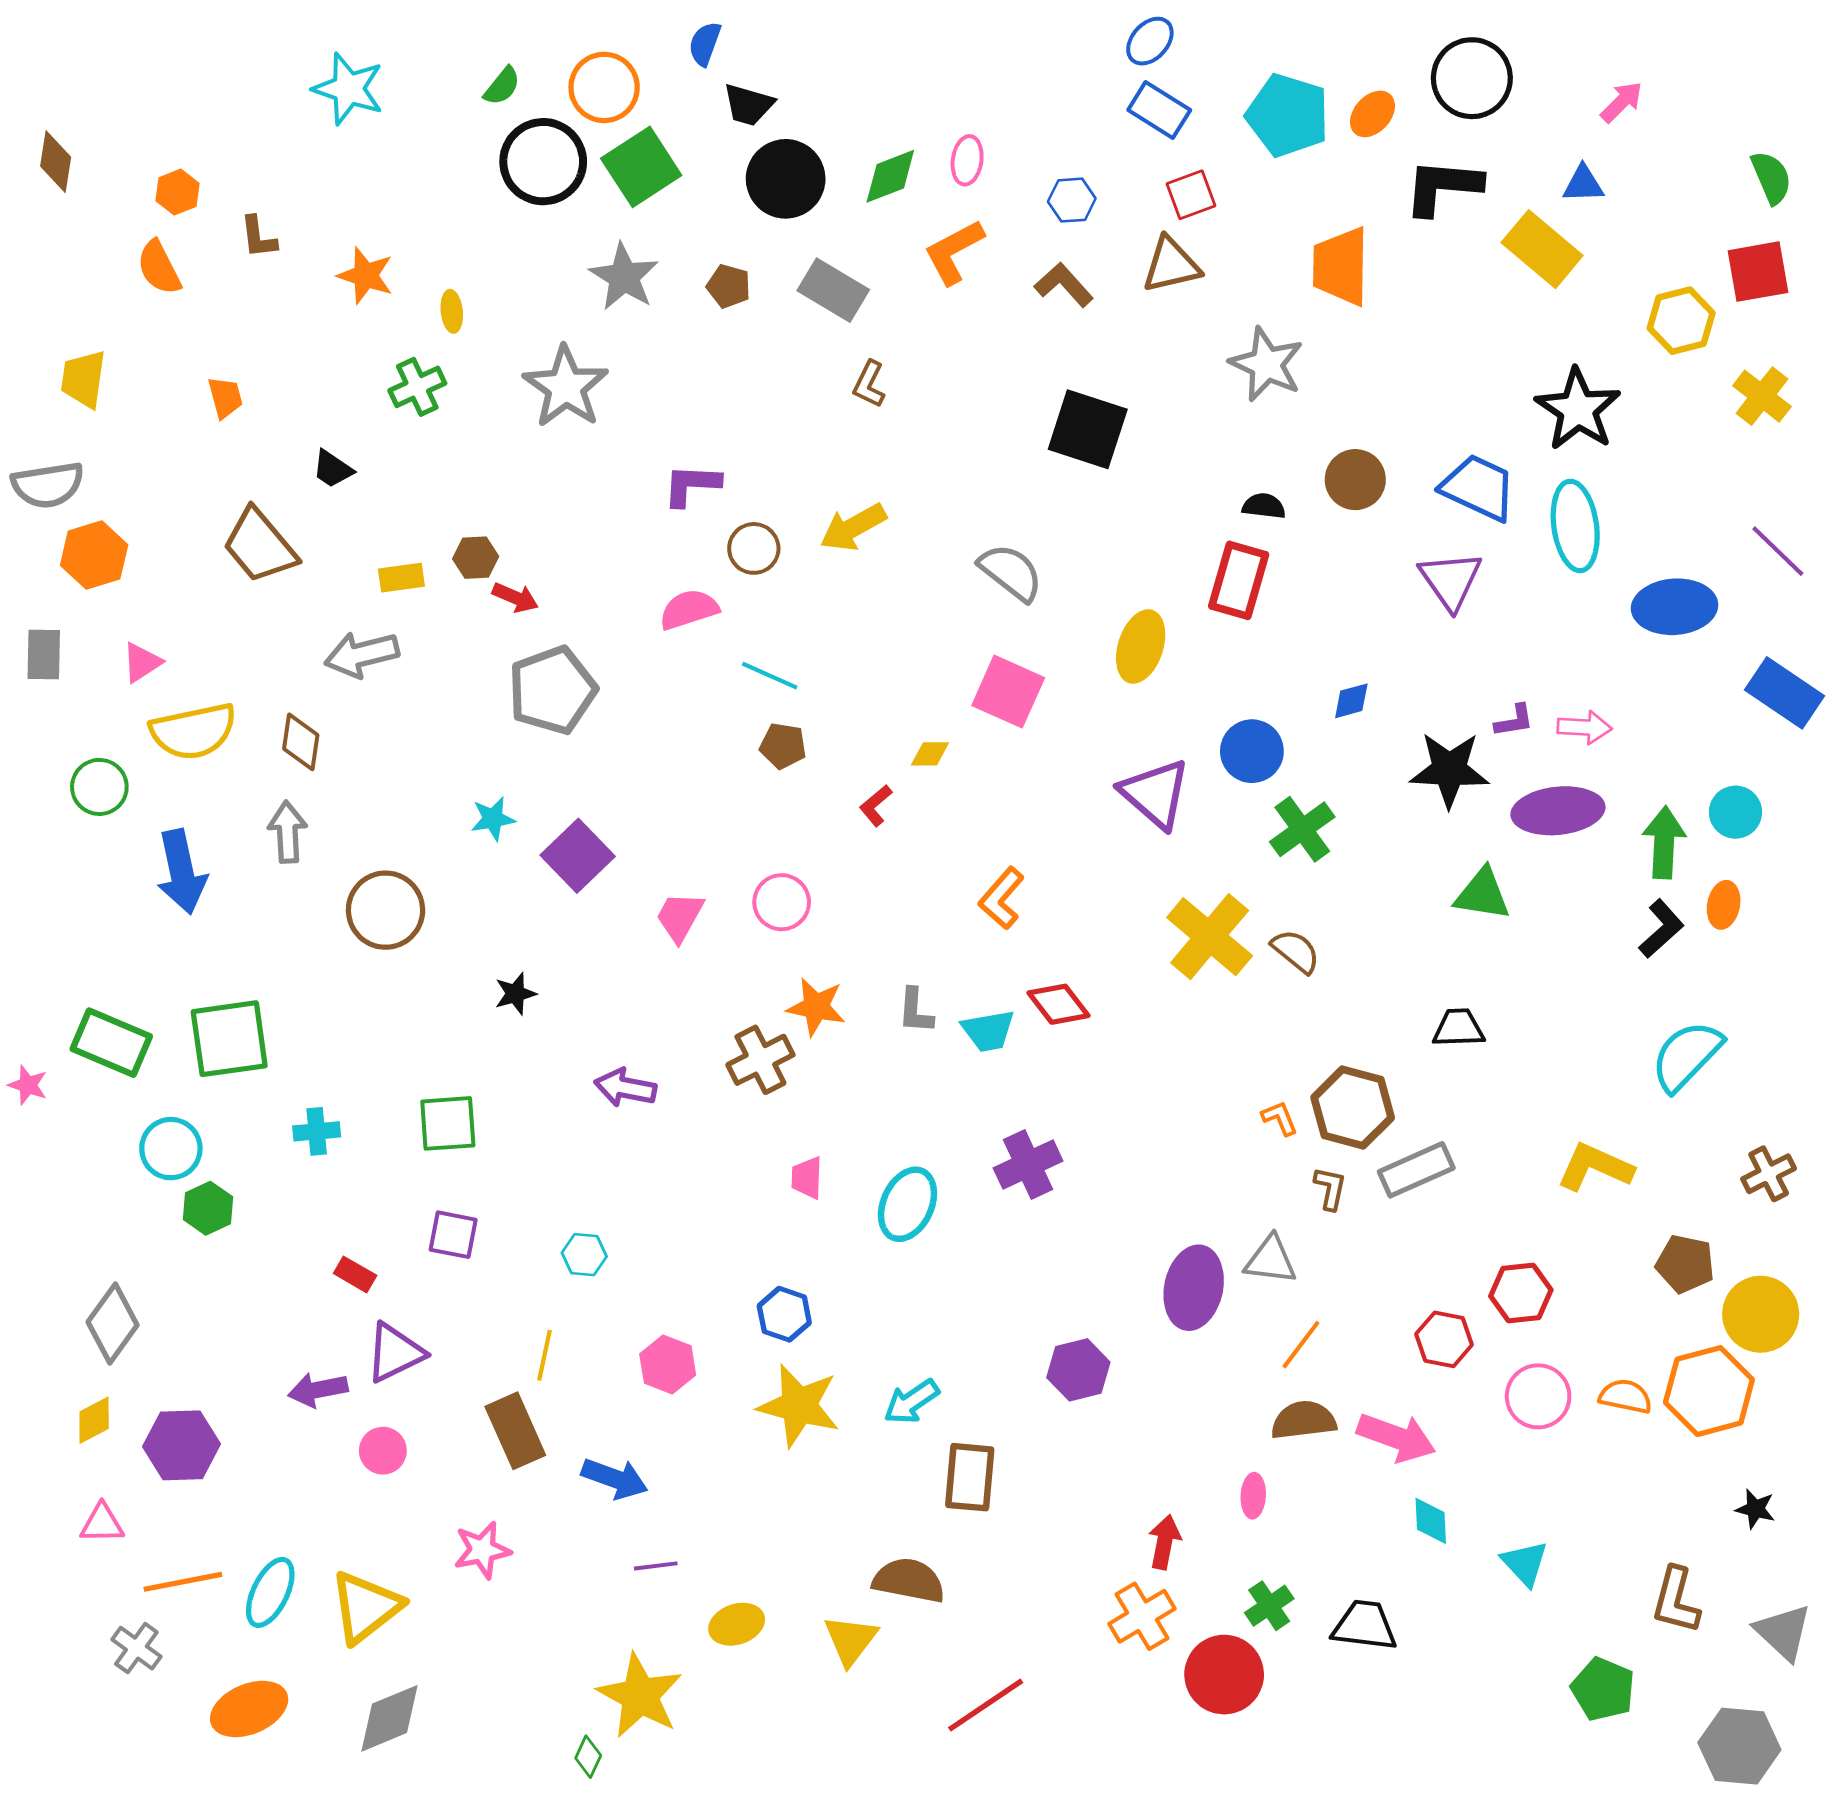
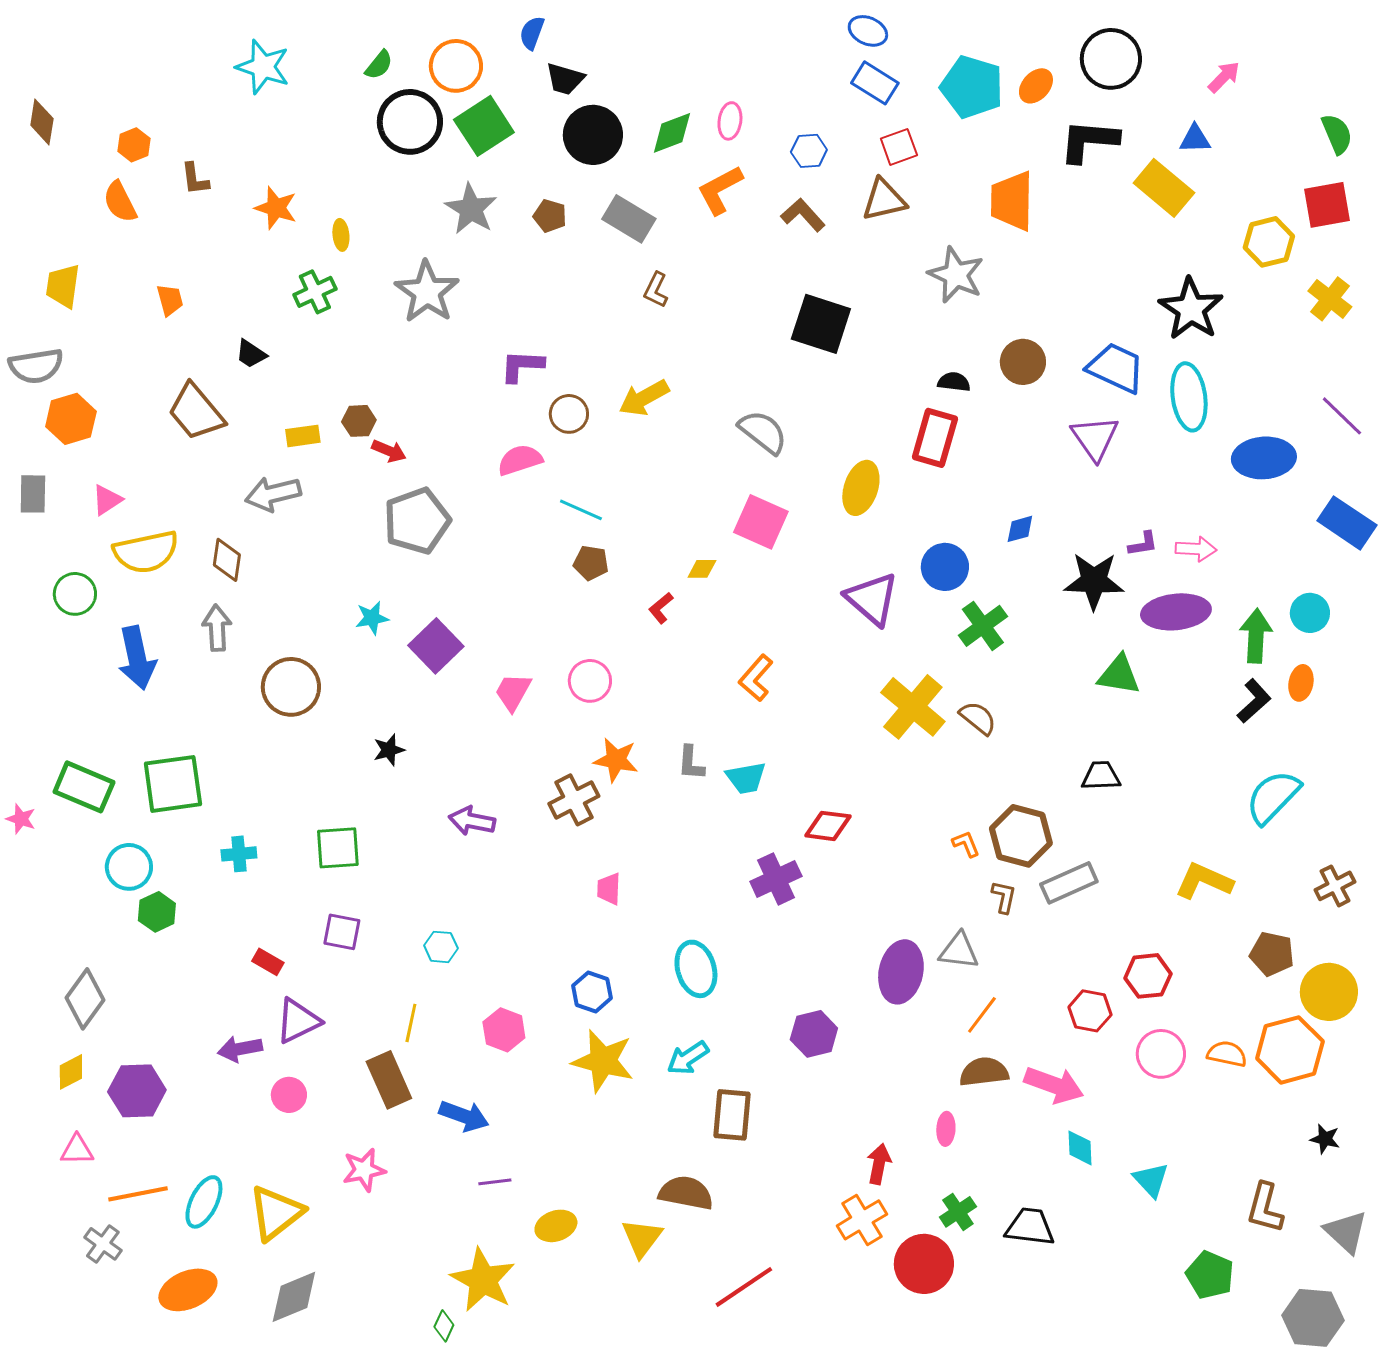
blue ellipse: (1150, 41) -> (868, 31), turned 72
red diamond: (1059, 1004) -> (828, 826), moved, turned -45
cyan ellipse: (907, 1204) -> (696, 969), moved, turned -40

